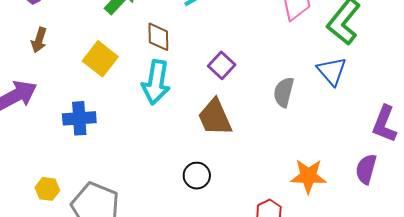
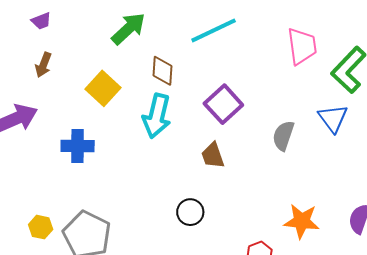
purple square: (222, 65) -> (223, 104), size x1.4
brown trapezoid: (215, 117) -> (213, 155), size x0.7
yellow hexagon: (47, 189) -> (41, 227), moved

